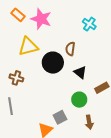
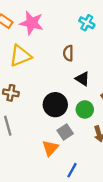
black circle: (53, 63) -> (55, 105), moved

